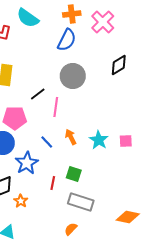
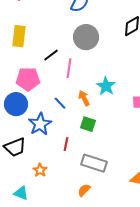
cyan star: (99, 140) -> (106, 86), moved
green square: (74, 174) -> (88, 124), moved
orange star: (21, 201) -> (40, 170), moved

